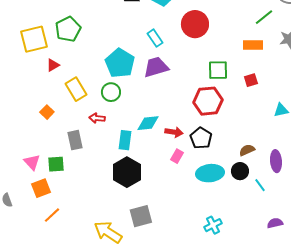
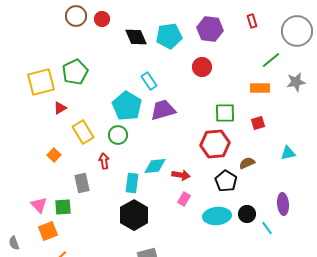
red circle: (195, 24) -> (202, 67), size x0.7
cyan rectangle: (155, 38) -> (149, 81), moved
red arrow: (97, 118) -> (104, 161), turned 77
black pentagon: (201, 138) -> (226, 181), moved
brown semicircle: (247, 150) -> (247, 163), moved

